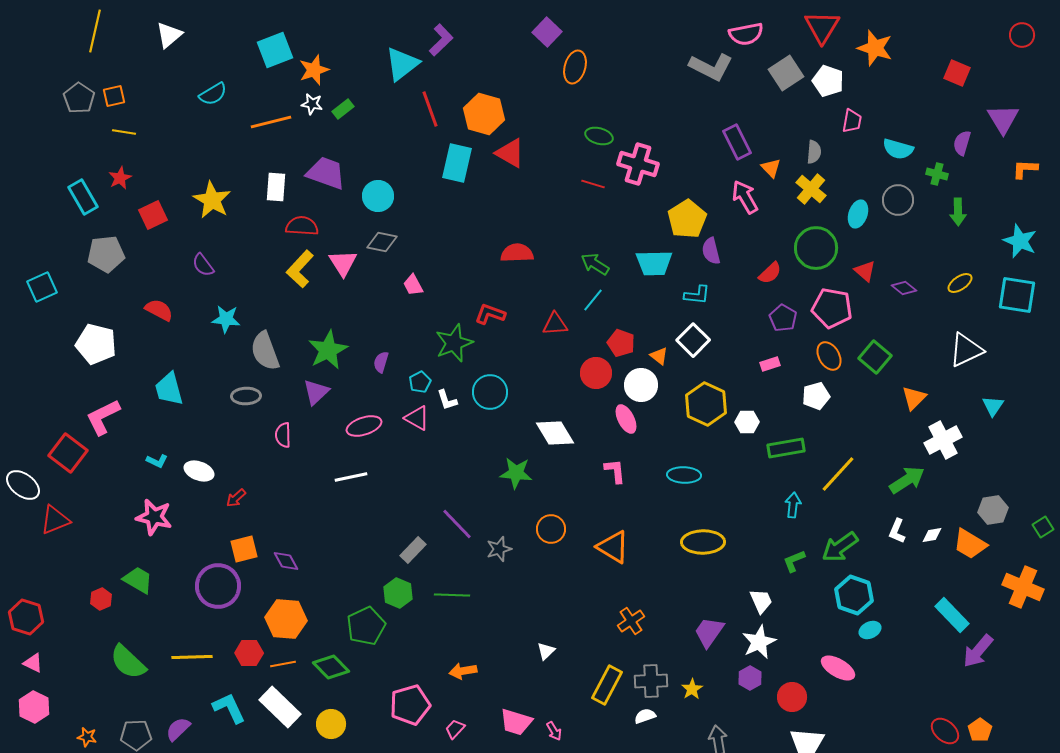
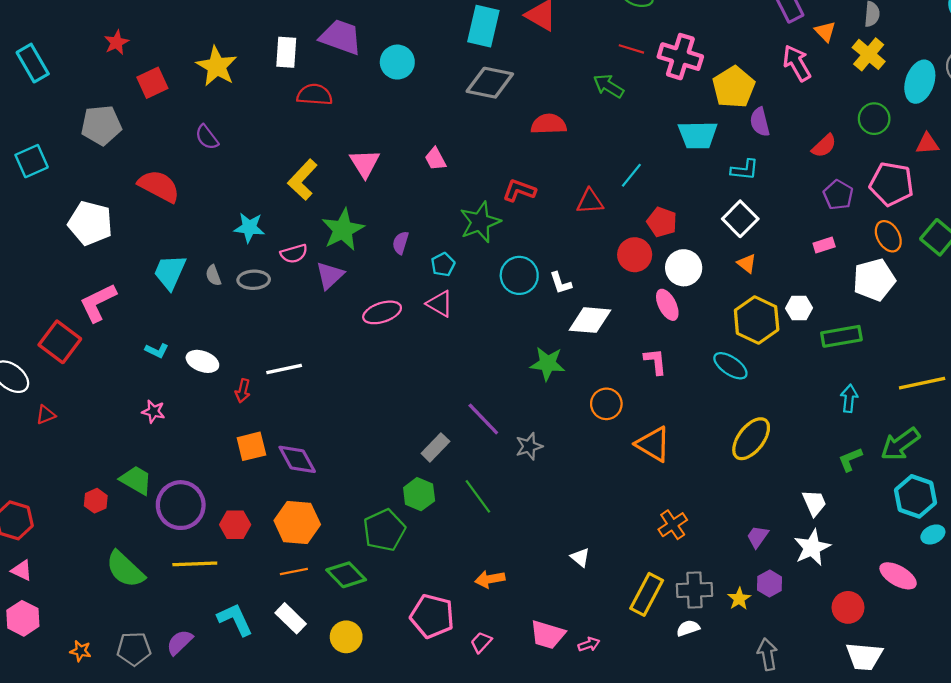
pink cross: (638, 164) -> (680, 57), moved
cyan rectangle: (83, 197) -> (33, 63), moved
cyan ellipse: (858, 214) -> (920, 82), size x1.4
gray diamond: (382, 242) -> (490, 83), moved, size x1.4
green circle: (816, 248) -> (874, 119), size x0.7
pink triangle: (343, 263) -> (365, 163), moved
green arrow: (595, 264) -> (609, 86), moved
yellow L-shape: (300, 269) -> (303, 180), moved
red triangle: (865, 271) -> (927, 144), turned -45
red semicircle: (159, 310) -> (159, 186), size x1.4
cyan star: (226, 319) -> (249, 228), moved
gray semicircle: (265, 351) -> (213, 275), moved, size x0.5
orange triangle: (659, 356) -> (747, 263), moved
cyan trapezoid: (169, 389) -> (170, 272), turned 39
white pentagon: (816, 396) -> (874, 280), size x1.4
white L-shape: (447, 400) -> (561, 283), moved
yellow hexagon: (706, 404) -> (757, 320), moved
white diamond: (555, 433) -> (590, 320), turned -54
pink semicircle: (283, 435) -> (294, 254), moved, turned -105
yellow line: (838, 474) -> (922, 383), moved, turned 36
cyan ellipse: (684, 475) -> (730, 366), turned 32
white line: (351, 477) -> (284, 369), moved
red arrow: (236, 498) -> (243, 391), turned -35
pink star: (154, 517) -> (153, 411), size x0.6
red triangle: (55, 520) -> (46, 415), size x0.6
orange circle: (551, 529) -> (606, 404), moved
yellow ellipse: (703, 542) -> (751, 439), turned -51
purple diamond: (286, 561) -> (297, 459), size x1.4
purple circle: (218, 586) -> (181, 505), moved
green line: (452, 595) -> (478, 496), turned 52
purple trapezoid: (709, 632) -> (758, 537), size x0.7
white triangle: (546, 651) -> (580, 557), turned -36
red hexagon: (249, 653) -> (235, 525), moved
purple hexagon: (750, 678) -> (770, 583), moved
pink pentagon: (410, 705) -> (432, 616), turned 30
white rectangle: (280, 707) -> (291, 618), size x0.7
pink arrow: (554, 731) -> (589, 644), turned -78

